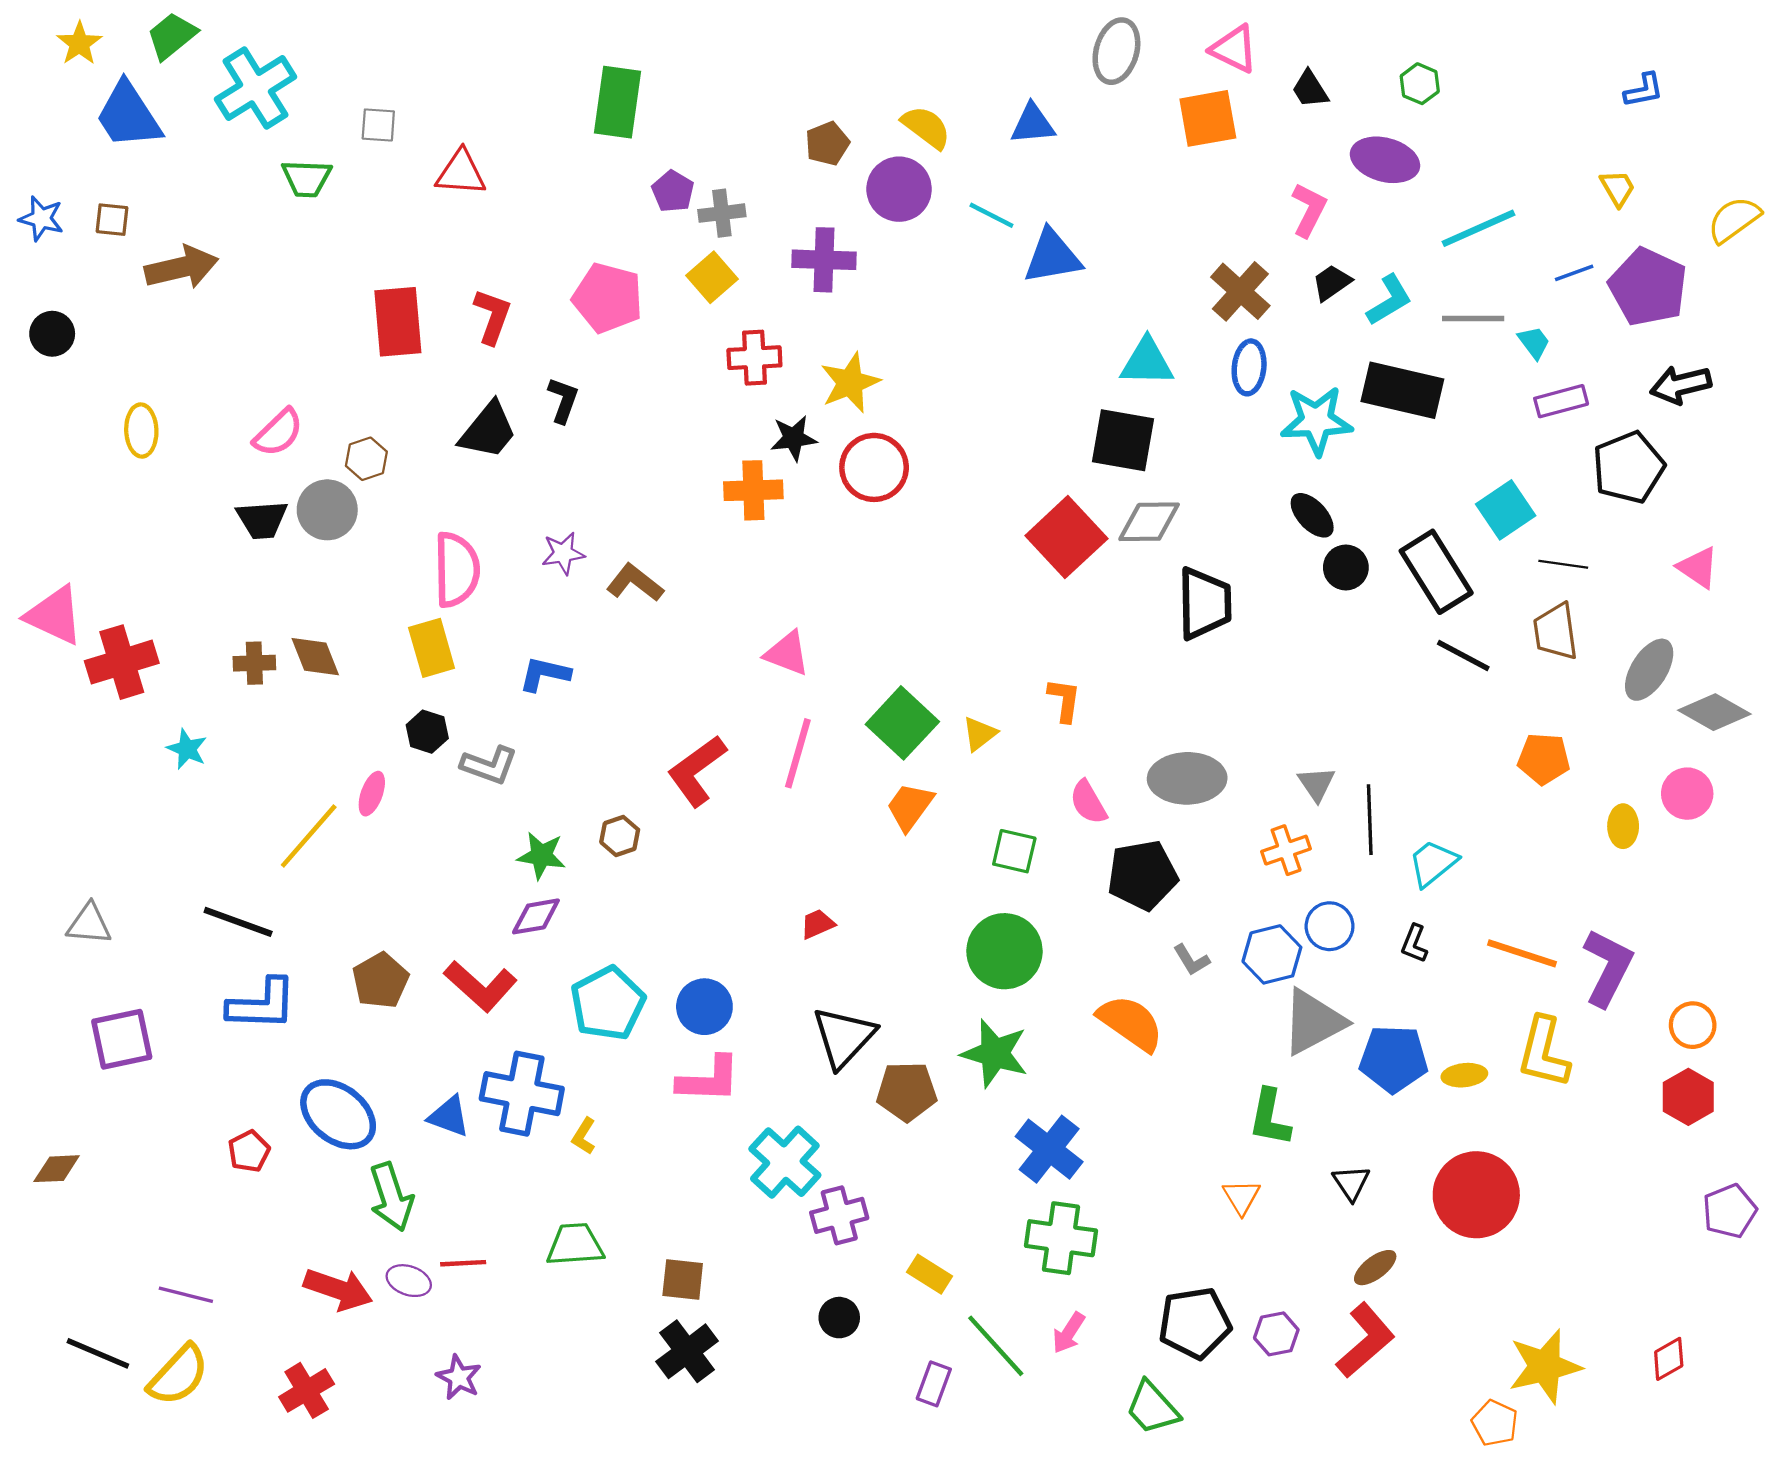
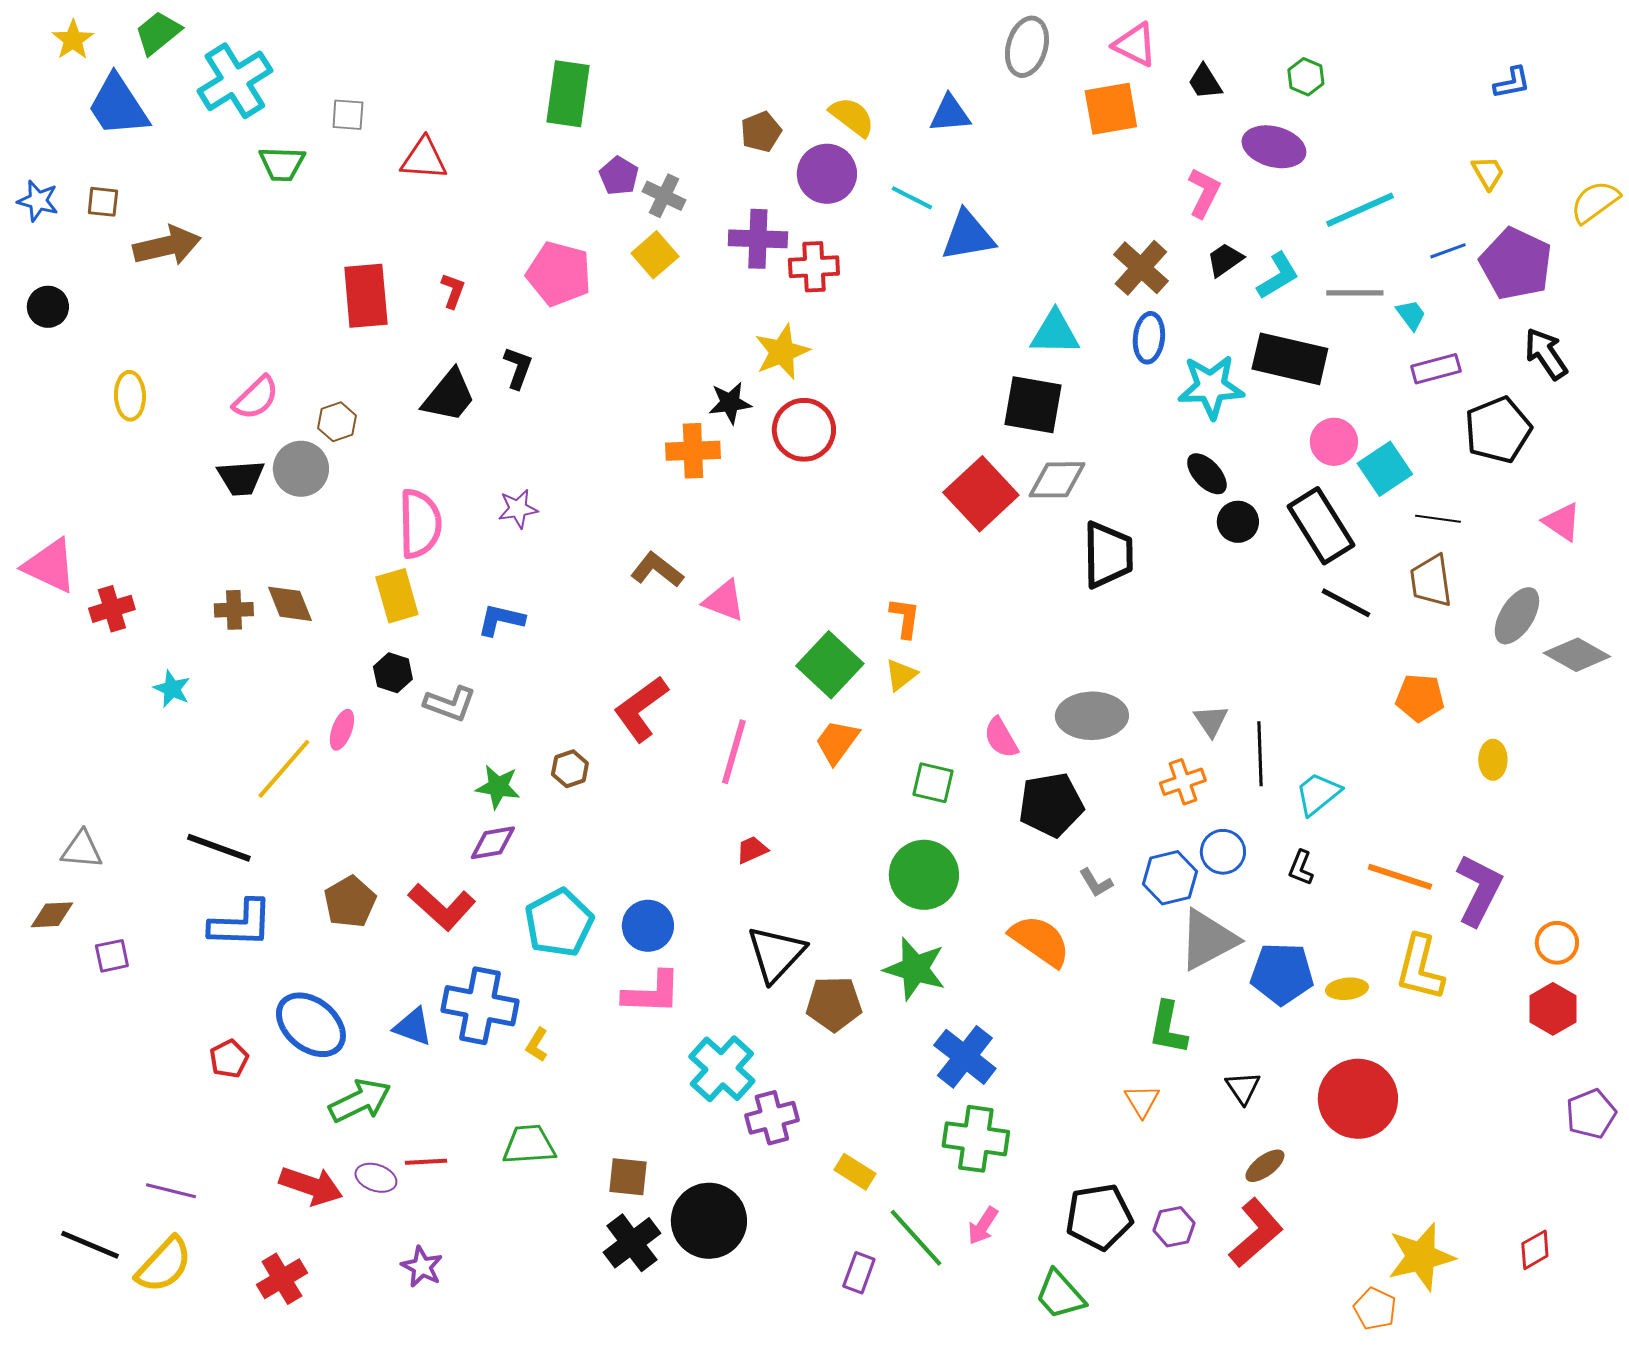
gray cross: (722, 213) -> (664, 196), turned 33
red L-shape: (492, 316) -> (453, 291), size x0.7
red cross: (754, 358) -> (814, 267), moved
black arrow: (1681, 385) -> (1546, 354), turned 70
brown L-shape: (635, 583) -> (657, 570), moved
red cross: (122, 662) -> (112, 609), size x0.7
orange L-shape: (1064, 700) -> (905, 618), moved
pink line: (798, 753) -> (734, 752), moved
pink circle: (1687, 794) -> (1334, 442), moved
purple square: (122, 1039) -> (112, 956), size x0.6
brown diamond: (57, 1169) -> (52, 915), moved
green arrow: (391, 1197) -> (360, 1101), turned -98
black circle: (839, 1318) -> (709, 1221), moved, size x2.0

